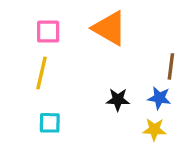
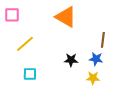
pink square: (48, 32) -> (12, 15), moved
yellow line: (41, 73) -> (25, 44), turned 36

